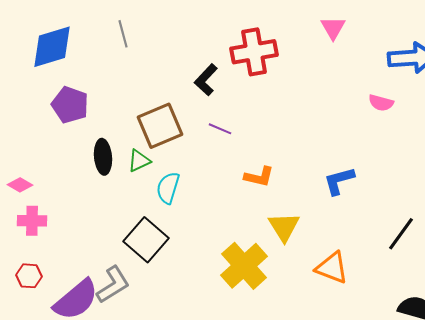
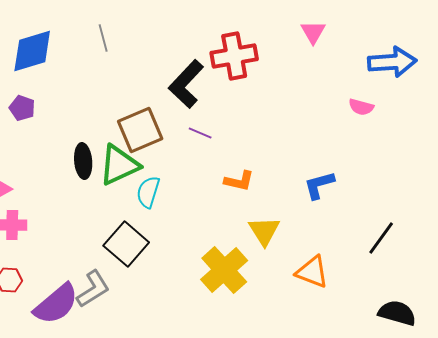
black L-shape: (206, 80) -> (186, 84), size x1.5
purple pentagon: (70, 105) -> (22, 108), moved, size x0.7
green triangle: (139, 161) -> (119, 165), size x1.8

